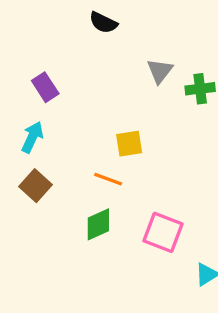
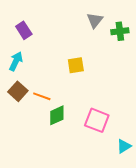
orange line: (108, 179) -> (42, 96), moved

